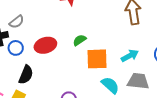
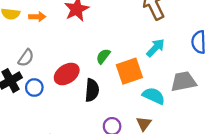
cyan arrow: (130, 56) -> (156, 48), moved
black semicircle: (26, 75) -> (92, 90), moved

